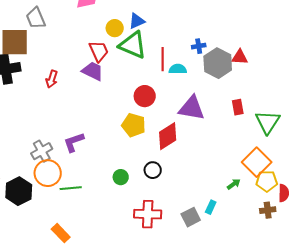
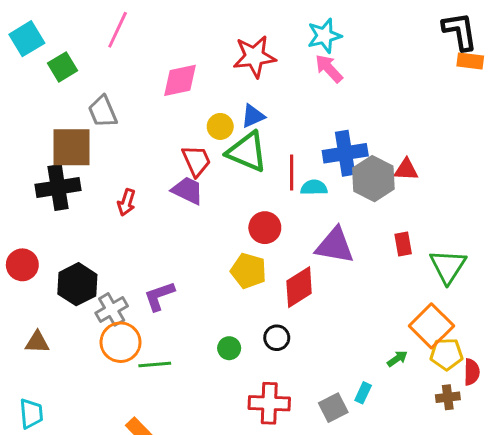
blue cross: (199, 46) -> (345, 153), size x2.0
black hexagon: (19, 191) -> (77, 284), moved

